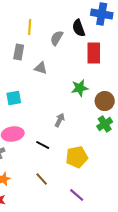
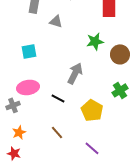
gray arrow: (60, 120) -> (75, 73), size x1.5
green cross: (105, 124) -> (120, 90), moved
yellow pentagon: (77, 157) -> (92, 110), turned -30

